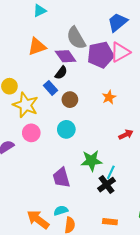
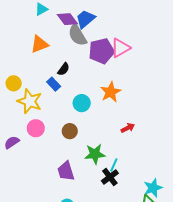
blue trapezoid: (118, 22) -> (85, 19), moved
purple diamond: (66, 56) -> (67, 19), moved
orange star: (109, 97) -> (111, 92), size x1.5
brown circle: (70, 100) -> (70, 131), moved
cyan circle: (66, 129) -> (82, 103), moved

